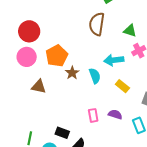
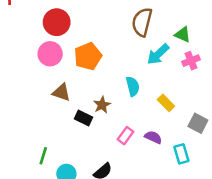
cyan arrow: (114, 60) -> (158, 54), moved, turned -42
brown star: (72, 73) -> (102, 105), moved
pink rectangle: (93, 115) -> (126, 136), turned 40
black rectangle: (62, 133) -> (84, 118), moved

